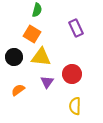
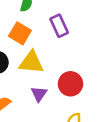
purple rectangle: (76, 28) -> (59, 26), moved

